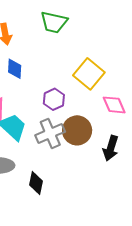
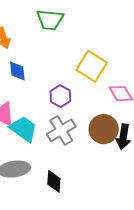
brown circle: (77, 130) -> (104, 129), moved

